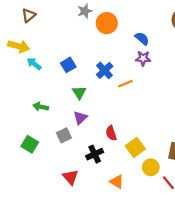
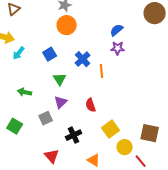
orange circle: (107, 23) -> (67, 25), moved
blue semicircle: (142, 39) -> (117, 30), turned -80
cyan arrow: (34, 64) -> (19, 53), turned -88
orange line: (125, 84) -> (102, 71), turned -72
red semicircle: (111, 133) -> (91, 105), moved

